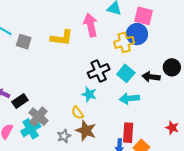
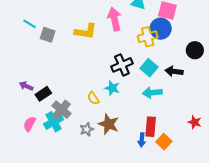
black circle: (172, 67) -> (195, 50), moved
yellow semicircle: (77, 113) -> (93, 98), moved

